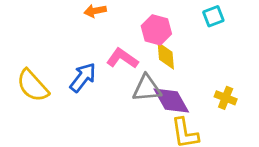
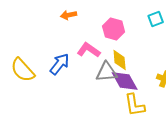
yellow diamond: (166, 56) -> (120, 60), moved

